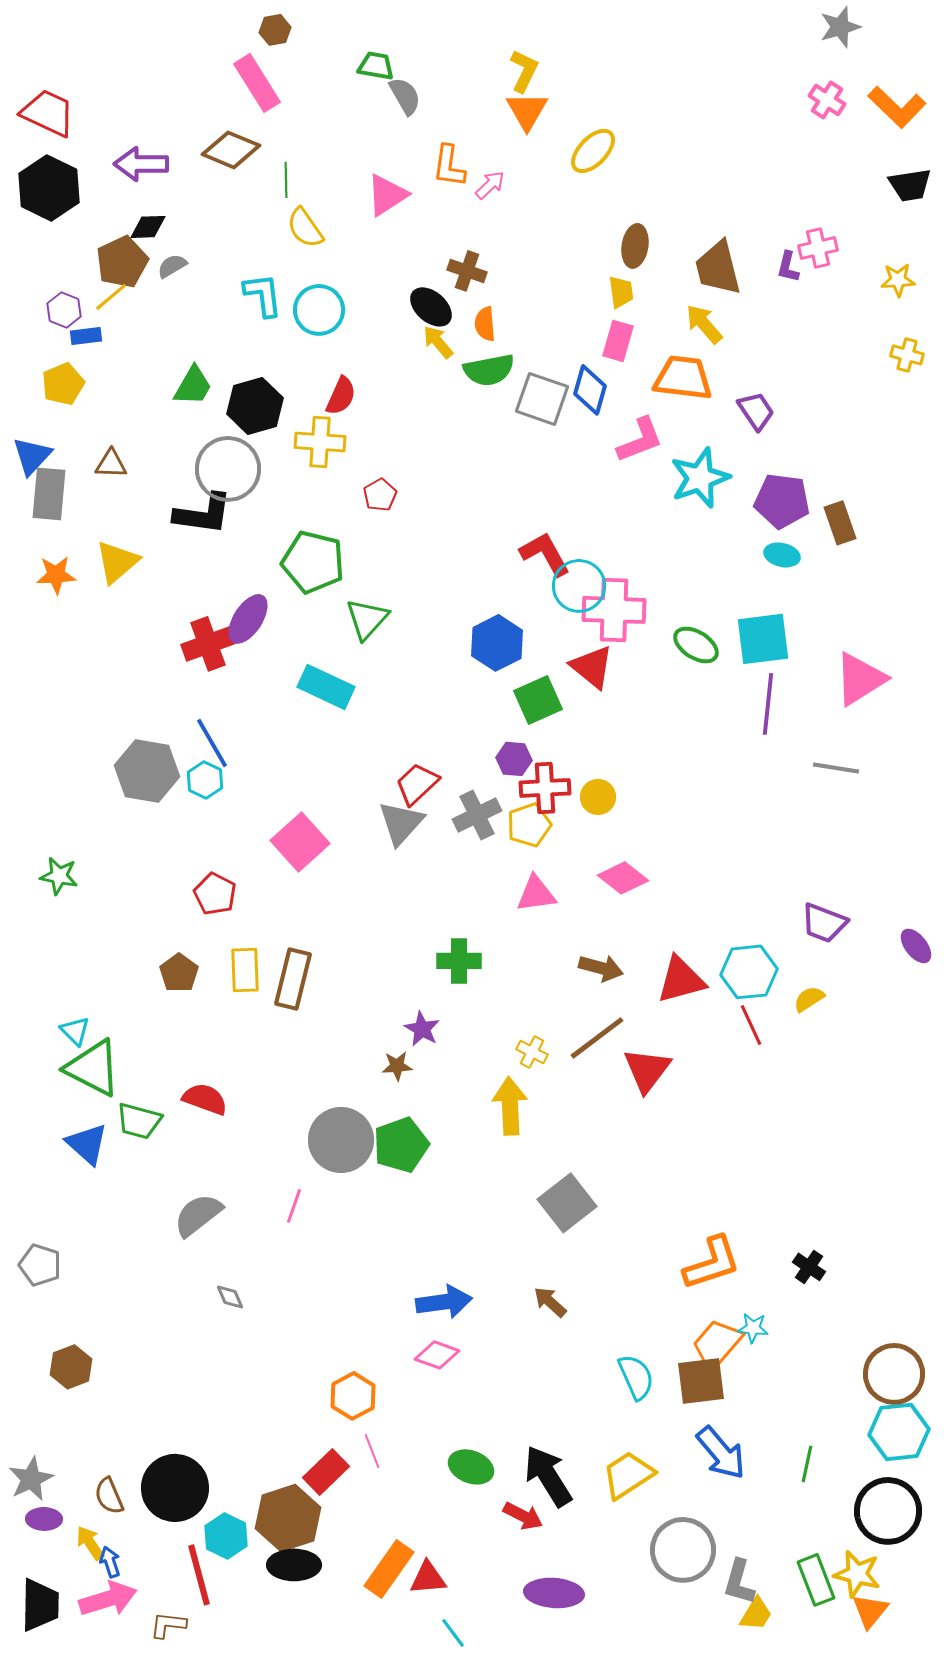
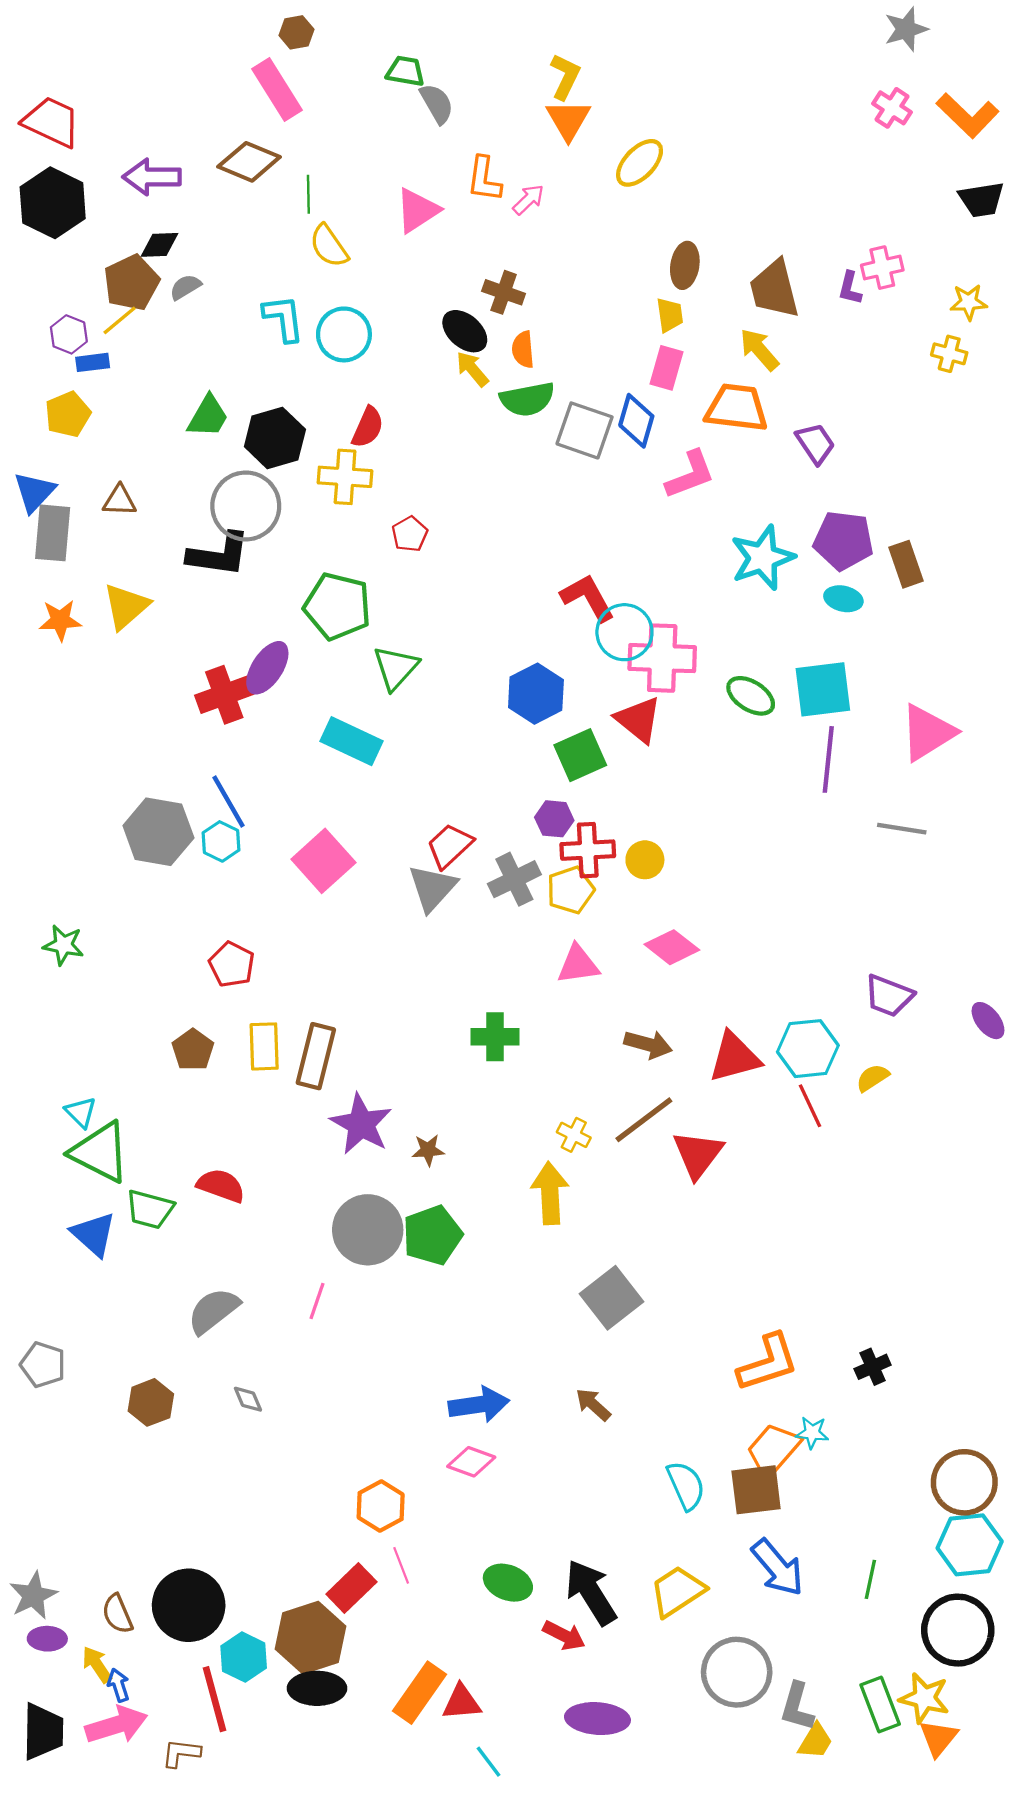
yellow cross: (907, 355) -> (949, 354), moved
cyan star: (700, 478) -> (763, 558), moved
pink square: (300, 842) -> (323, 861), moved
purple star: (422, 1029) -> (361, 1124), moved, size x1.6
black cross: (809, 1267) -> (873, 1367), turned 32
brown hexagon: (71, 1367) -> (151, 1402), moved

